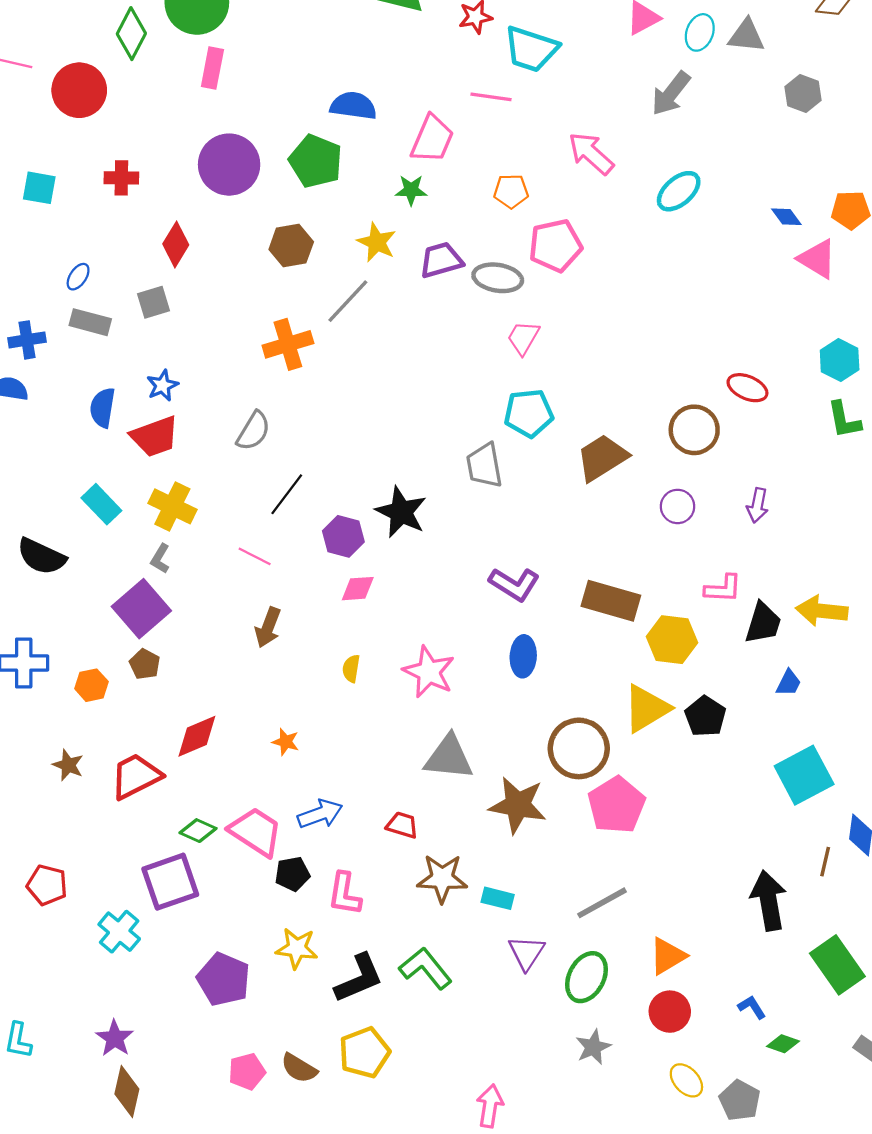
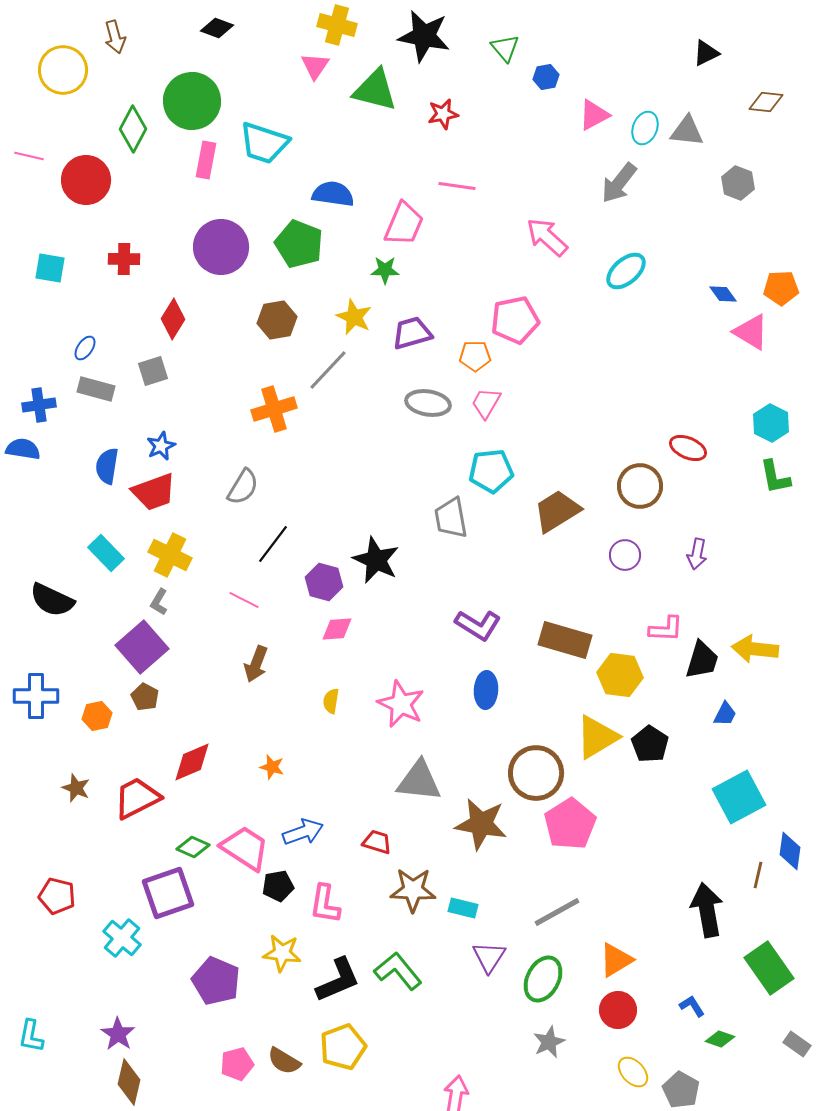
cyan trapezoid: (531, 49) -> (264, 143), moved
orange pentagon: (511, 191) -> (475, 356), moved
gray ellipse: (498, 278) -> (428, 403), moved

